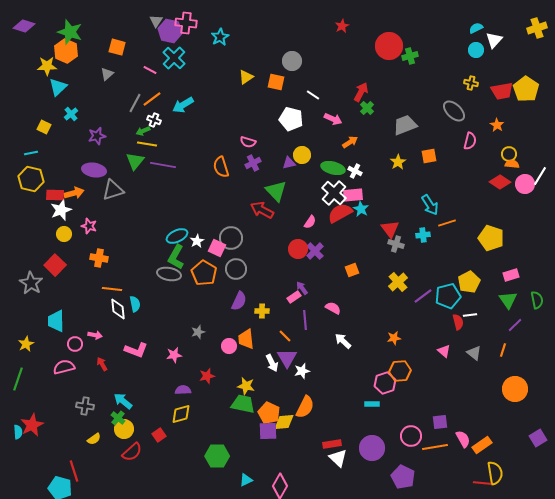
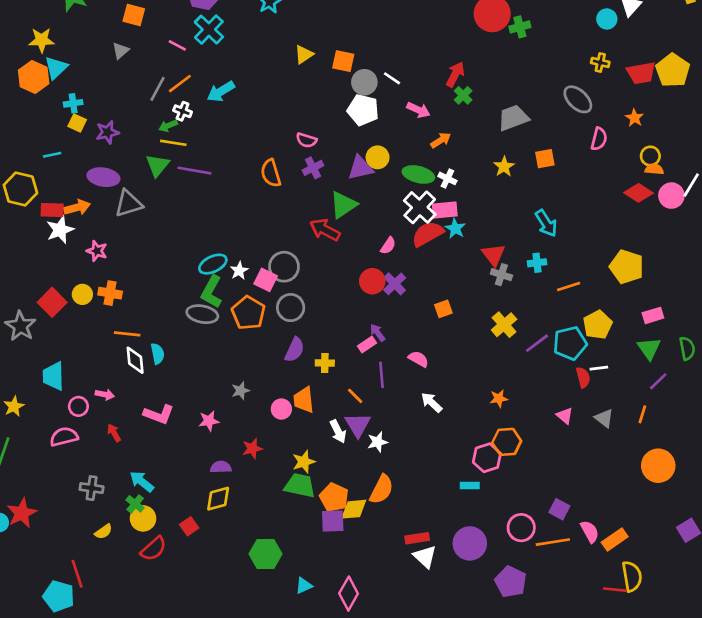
orange hexagon: (66, 51) -> (34, 77), moved
gray circle: (292, 61) -> (364, 82), moved
cyan cross: (71, 114) -> (73, 103), turned 32
yellow square: (44, 127) -> (77, 123), moved
cyan line: (31, 153) -> (52, 155), moved
purple triangle: (289, 163) -> (360, 168), size x1.5
green triangle: (276, 191) -> (343, 205), turned 40
orange line: (447, 223) -> (569, 286), moved
yellow circle: (64, 234) -> (82, 294), moved
yellow star: (246, 386) -> (304, 462), turned -30
purple square: (440, 422) -> (559, 509), turned 35

